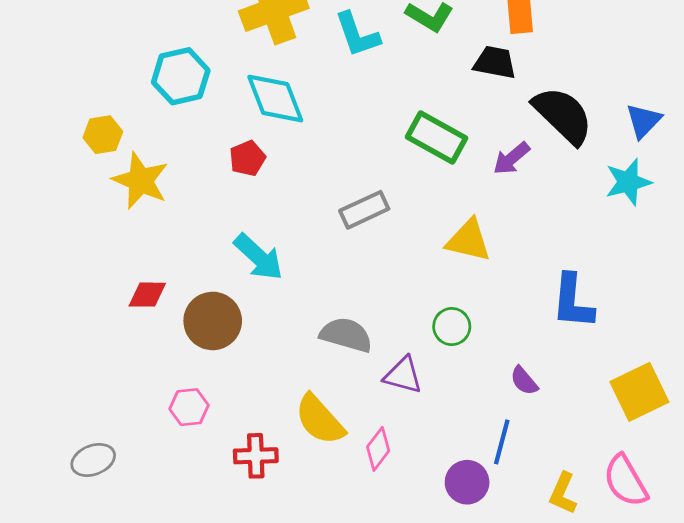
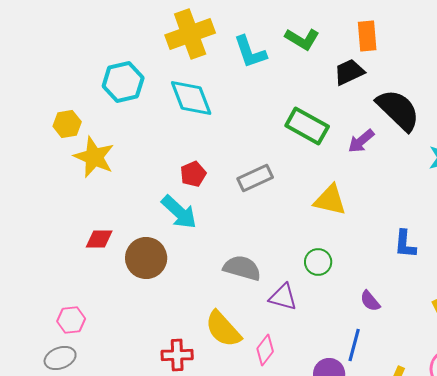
black trapezoid: (495, 62) -> (349, 72), turned -36
red pentagon: (247, 158) -> (193, 174), moved
blue L-shape: (573, 302) -> (405, 244), size x0.7
pink hexagon: (189, 407) -> (71, 320), moved

